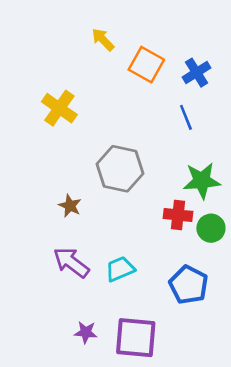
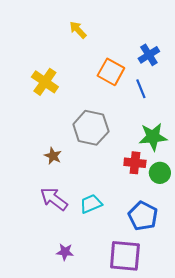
orange square: (146, 65) -> (111, 72), moved
purple square: (136, 338) -> (125, 256), moved

